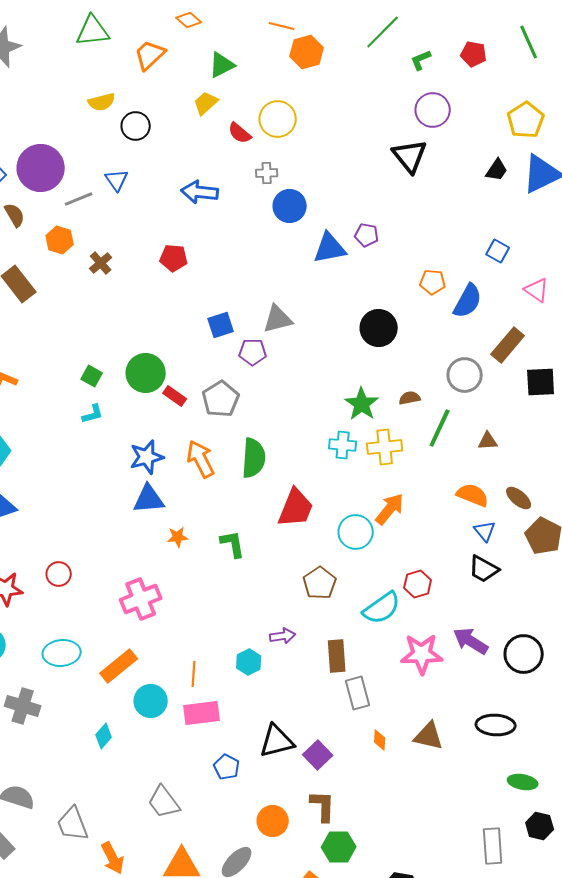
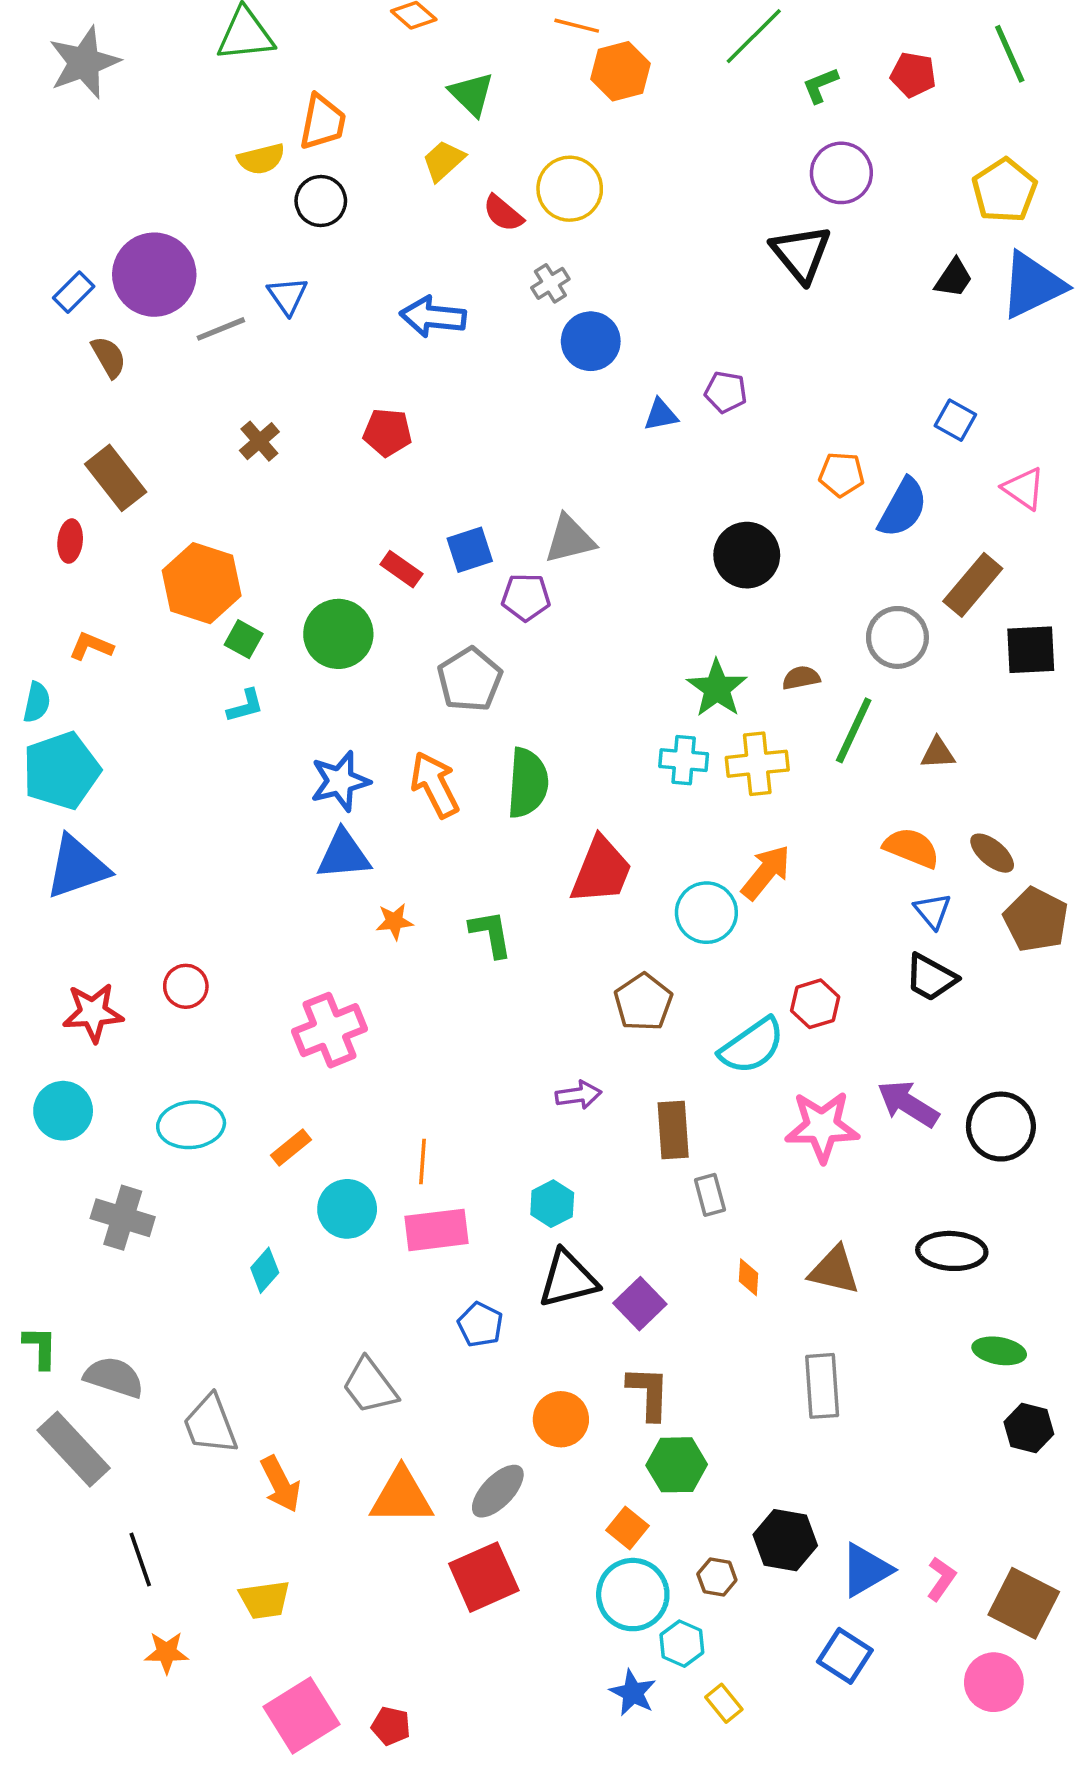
orange trapezoid: (150, 55) -> (323, 122), moved, turned 144
green triangle: (222, 65) -> (472, 94), turned -48
gray cross: (267, 173) -> (550, 283), turned -30
orange hexagon: (60, 240) -> (202, 583), moved, size x1.6
blue triangle: (330, 248) -> (661, 415), size x0.6
red rectangle: (175, 396) -> (401, 569), moved
cyan hexagon: (249, 662) -> (552, 1204), moved
orange rectangle: (119, 666) -> (291, 1148), size x0.6
gray rectangle: (358, 693) -> (710, 1195), size x0.7
gray rectangle: (493, 846) -> (822, 1386), moved

